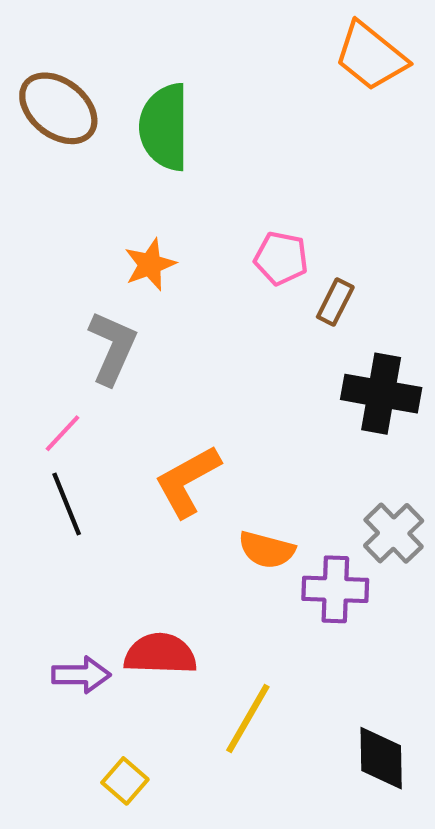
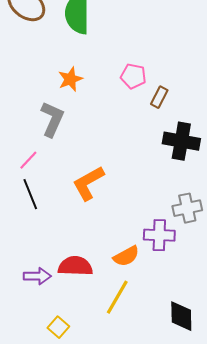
gray cross: (394, 533) -> (187, 208), turned 32
orange semicircle: (267, 550) -> (126, 256), moved, turned -44

